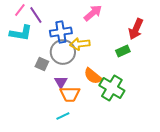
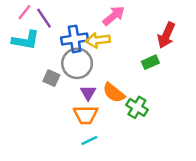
yellow arrow: (80, 44) -> (98, 40), moved
purple triangle: (61, 82) -> (88, 93), moved
green cross: (112, 88) -> (137, 107), size x0.7
cyan line: (63, 116) -> (89, 140), moved

